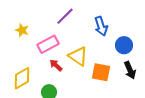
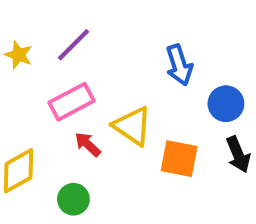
purple line: (65, 16) -> (73, 45), moved
yellow star: (22, 30) -> (19, 55), moved

